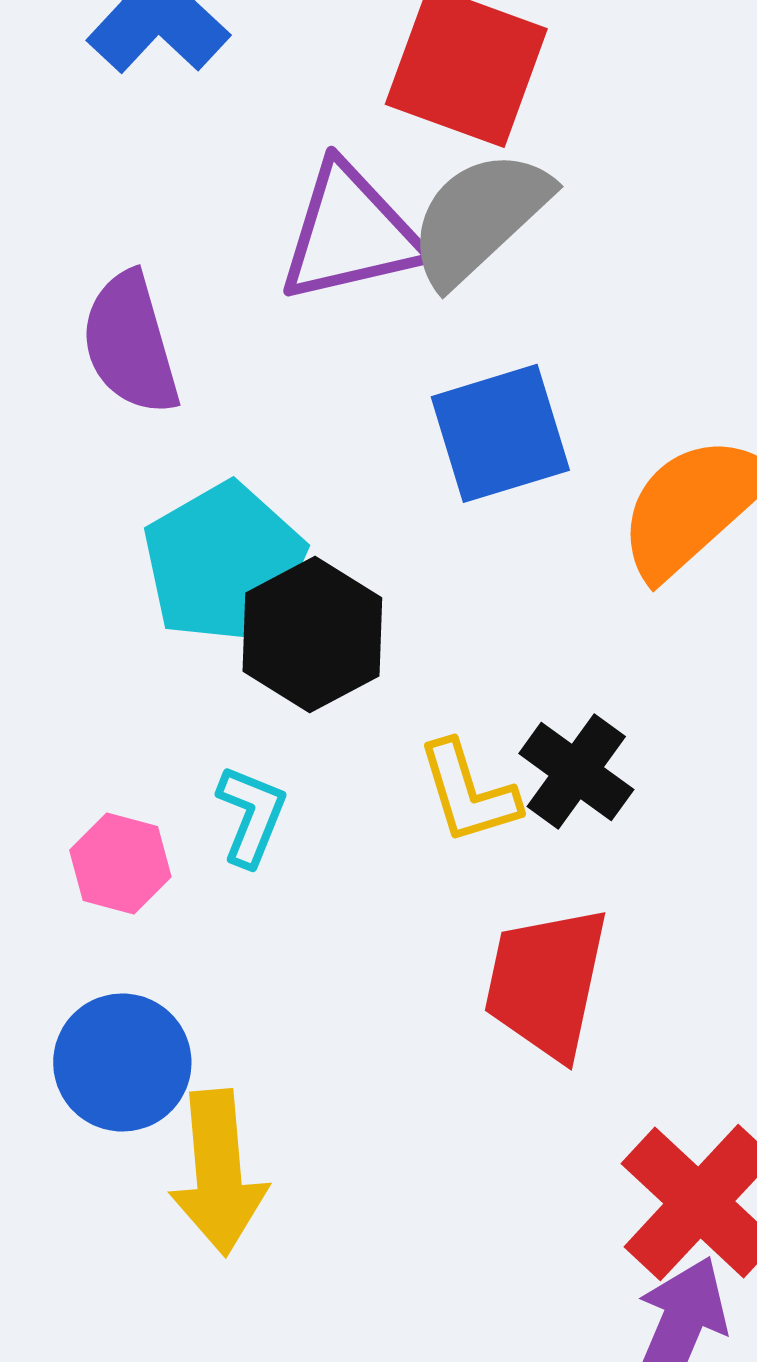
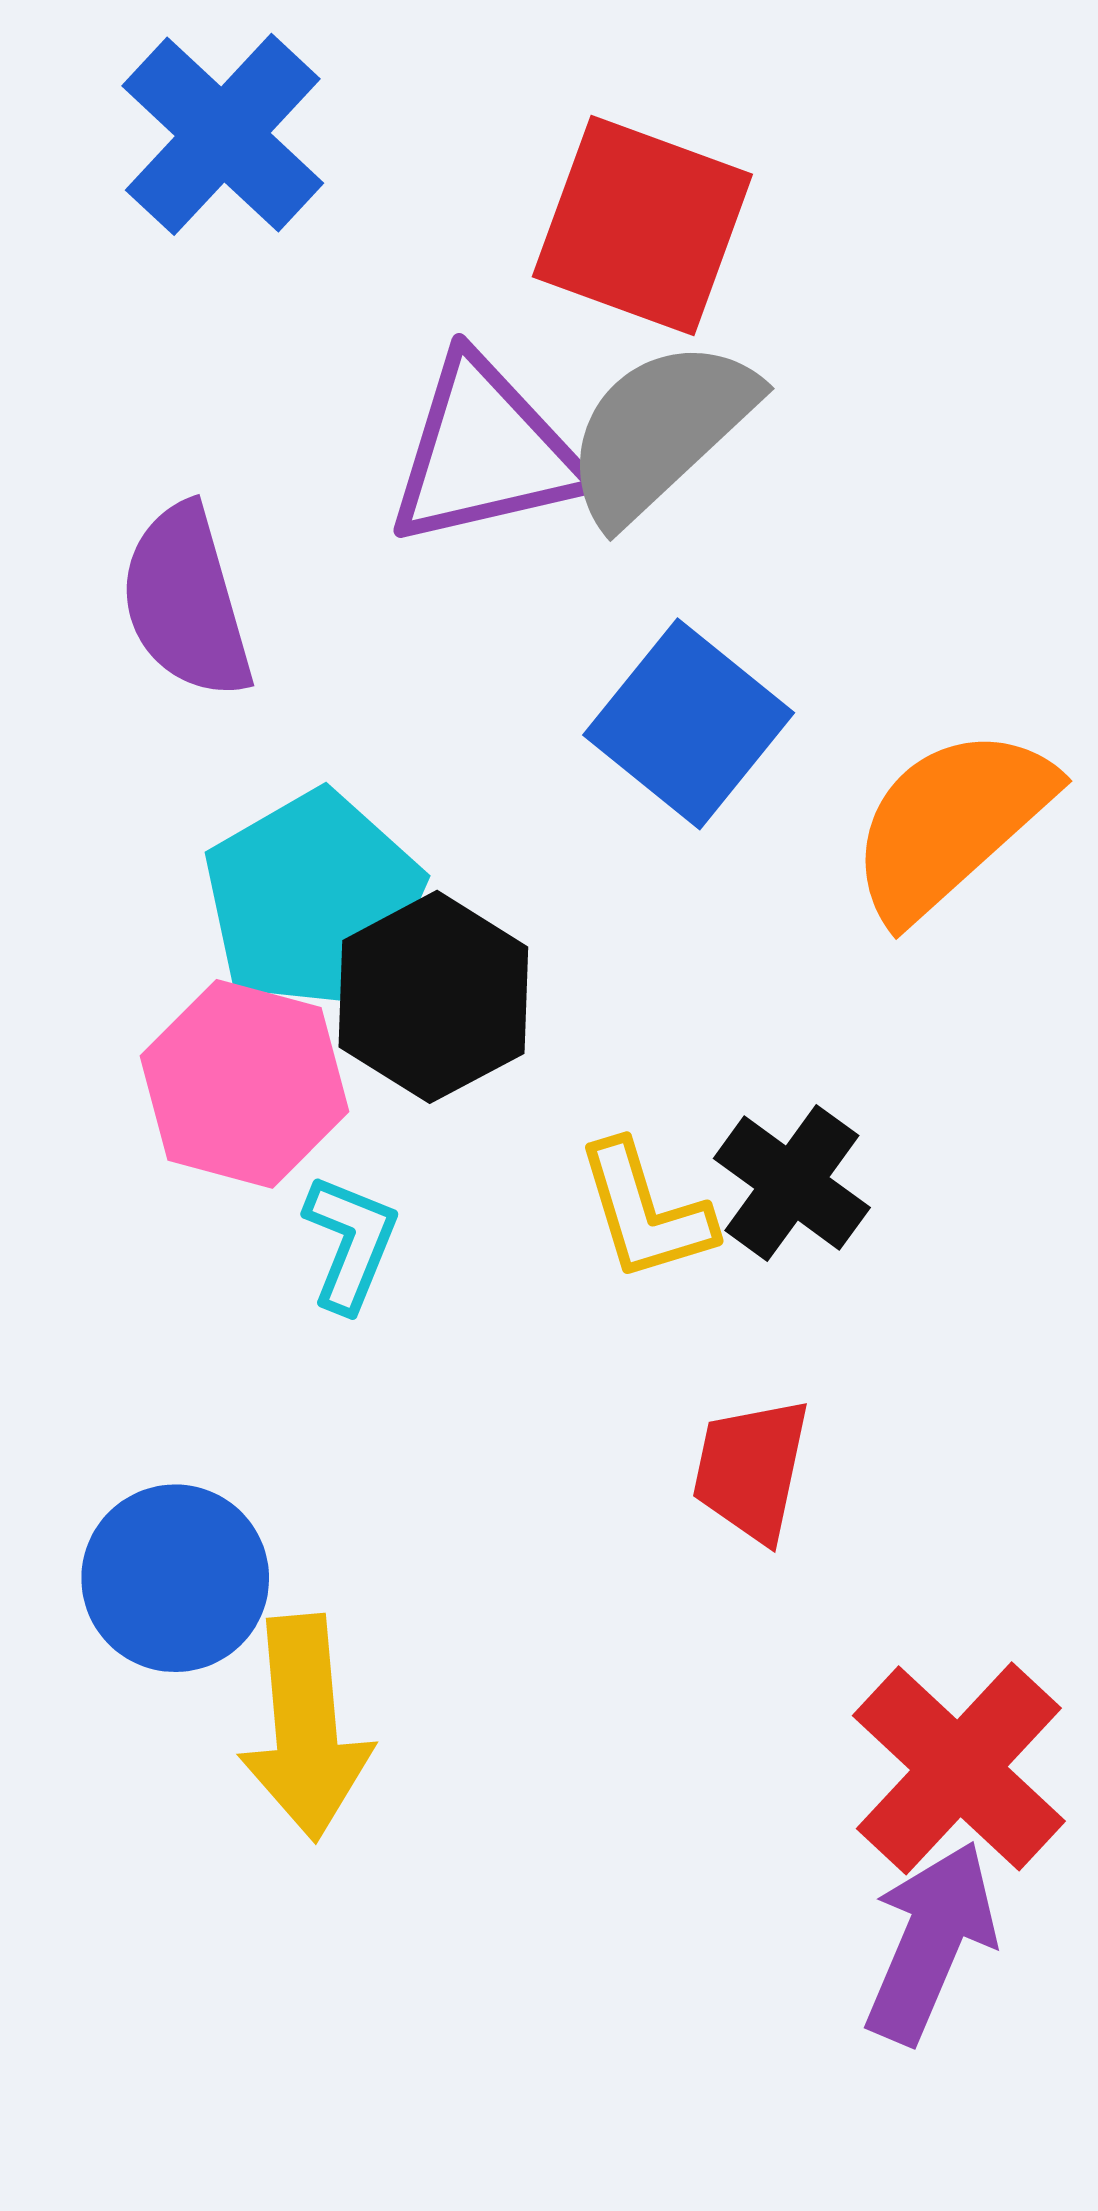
blue square: (500, 433) -> (689, 724), turned -34
pink hexagon: (120, 863) -> (244, 1084), moved, size x1.5
red trapezoid: (546, 982) -> (751, 1470), size x0.7

